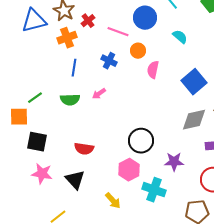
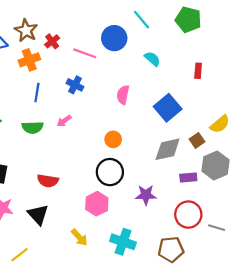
orange circle: (138, 51) -> (113, 139), moved
cyan cross: (154, 190) -> (123, 242), moved

